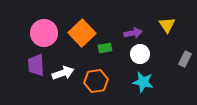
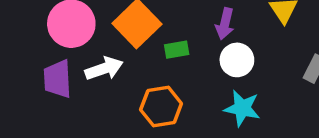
purple arrow: (133, 33) -> (225, 24), turned 114
white arrow: (63, 73) -> (104, 69), moved

